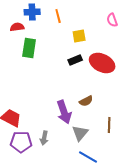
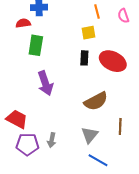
orange line: (58, 16) -> (97, 12), moved
black rectangle: (75, 60) -> (84, 58), turned -64
brown semicircle: (86, 101) -> (96, 101), size x1.6
purple arrow: (64, 112) -> (45, 83), moved

